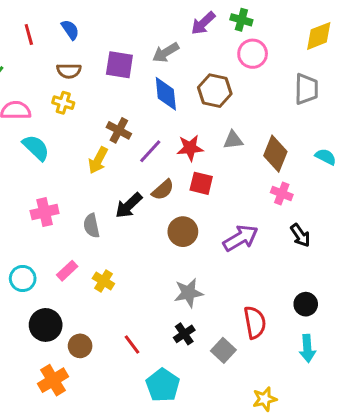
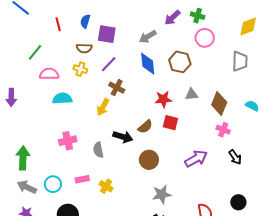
blue semicircle: (70, 30) -> (85, 21), turned -128
purple square: (119, 65) -> (107, 34), moved
cyan semicircle: (36, 148) -> (62, 98), turned -48
purple line: (150, 151) -> (109, 64), moved
black arrow: (129, 205) -> (123, 137), turned -120
brown circle: (183, 232) -> (149, 160), moved
pink rectangle: (67, 271) -> (82, 179), turned 32

